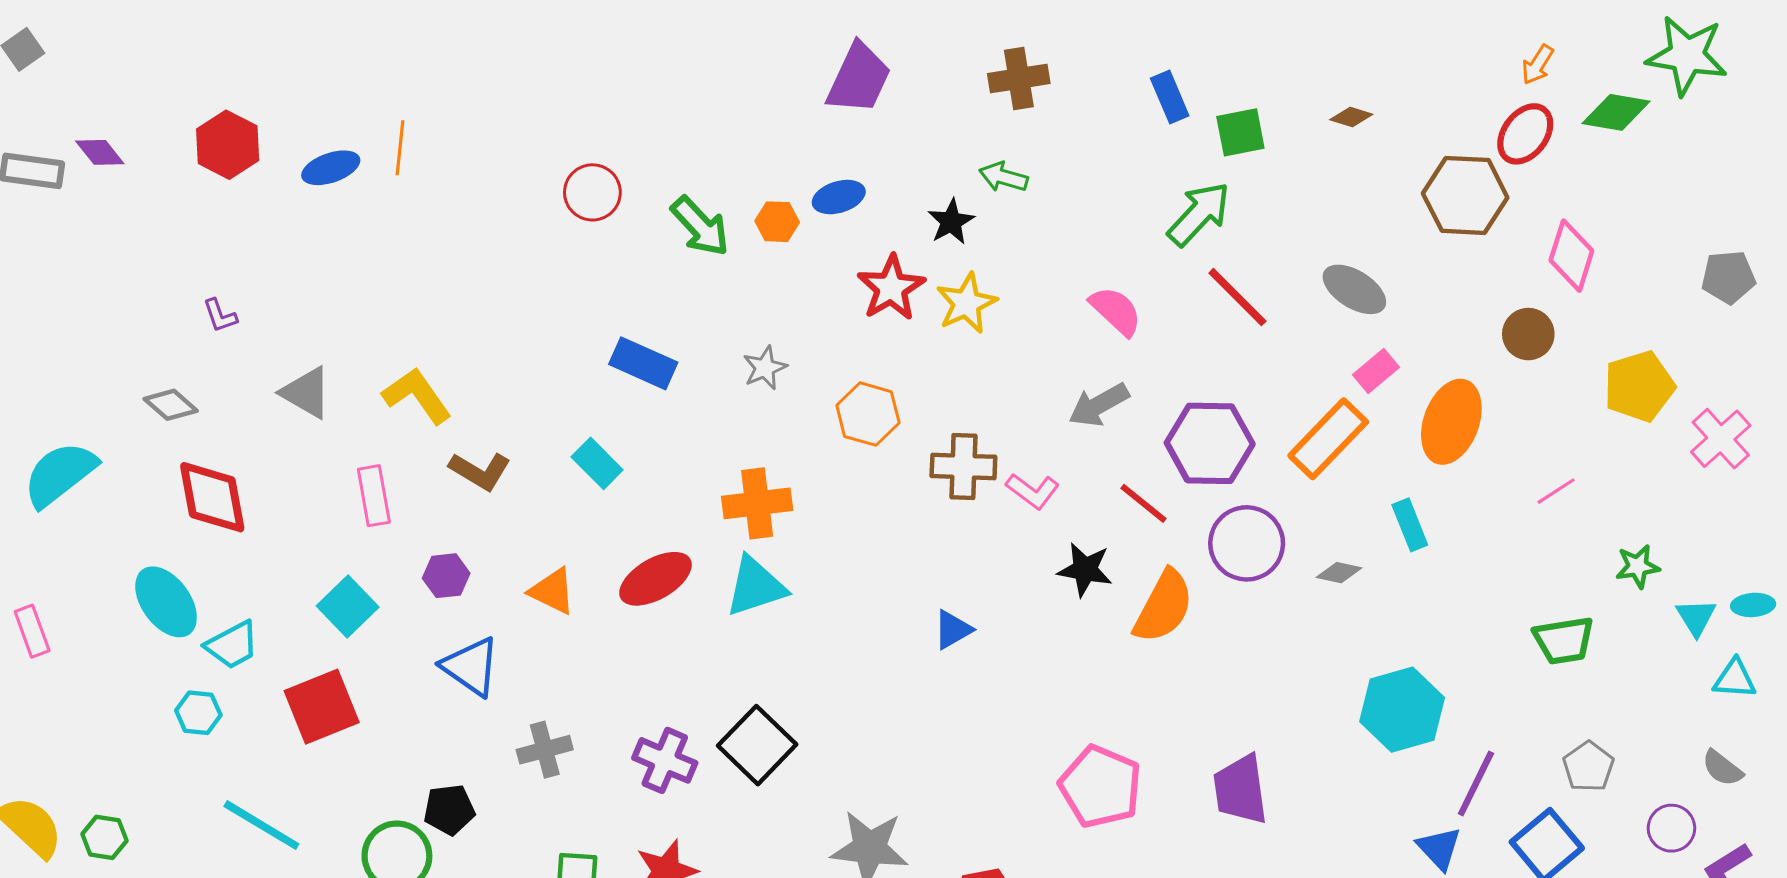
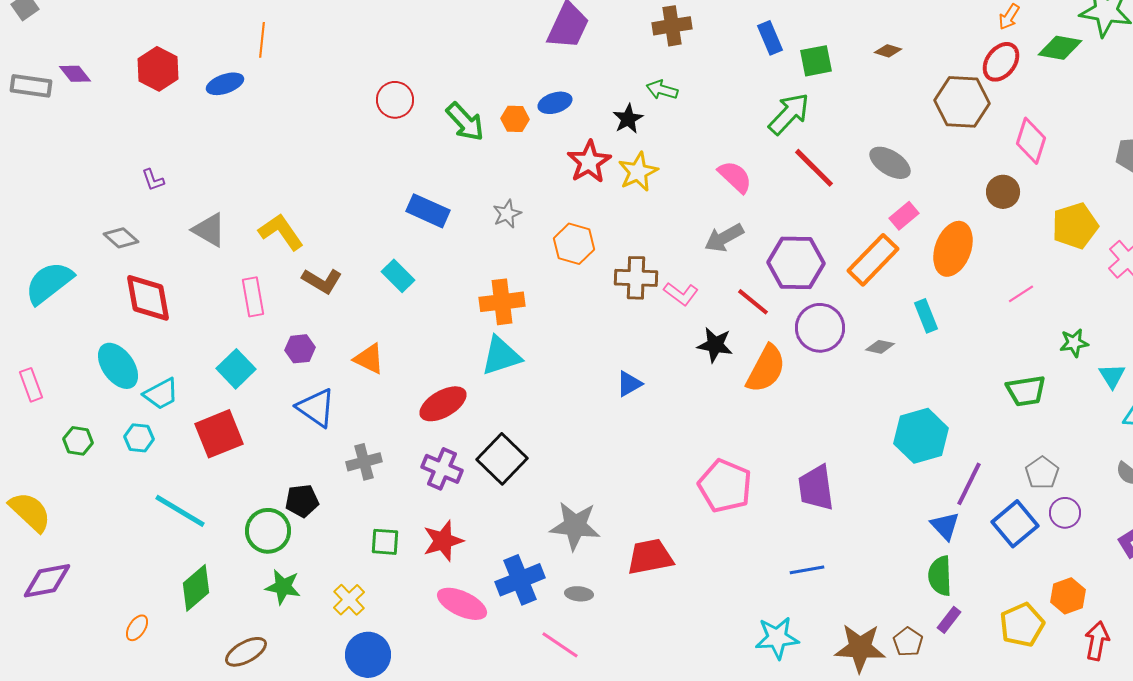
orange line: (400, 148) -> (262, 40), moved
red ellipse: (656, 579) -> (443, 404), moved
purple circle: (1671, 828) -> (1065, 513), moved
green hexagon: (104, 837) -> (78, 441), moved

